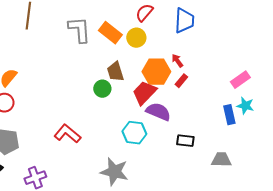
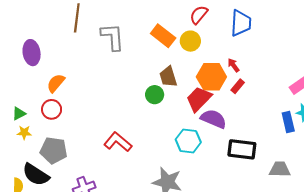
gray L-shape: (79, 30) -> (113, 37), moved
black rectangle: (185, 141) -> (242, 149), size x1.5

